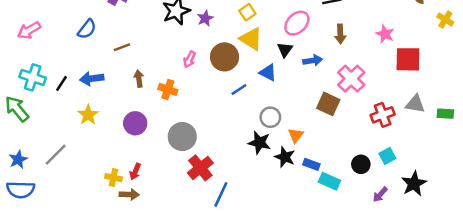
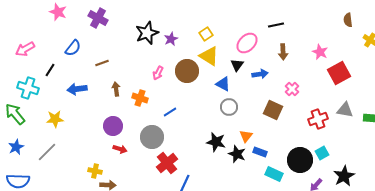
red square: (408, 59) -> (339, 73), turned -30
pink cross: (351, 79) -> (292, 89), size x0.6
black line: (62, 83) -> (50, 70), moved
blue line: (239, 89) -> (170, 112), moved
yellow star: (88, 115) -> (55, 119), moved, turned 30
gray circle: (270, 117) -> (229, 107), moved
blue star: (18, 159) -> (16, 147), moved
blue rectangle: (311, 164) -> (260, 152), moved
black circle: (361, 164) -> (300, 160), size x1.6
red arrow: (135, 172) -> (120, 149), moved, turned -96

